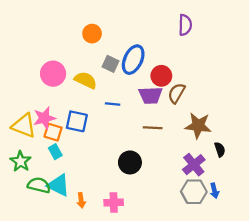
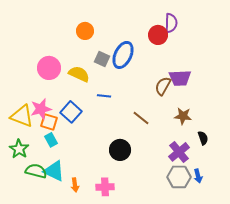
red circle: (161, 76) -> (158, 35), moved
purple trapezoid: (150, 95) -> (180, 78), moved
blue square: (77, 121) -> (71, 112), turned 30
brown star: (198, 126) -> (183, 116), size x0.7
brown line: (153, 128) -> (141, 118), turned 36

